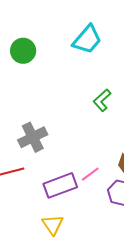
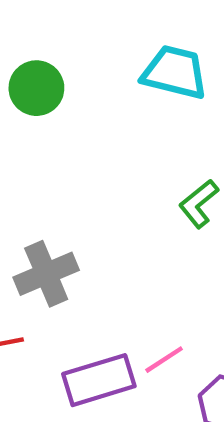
cyan trapezoid: (87, 40) -> (175, 72), turned -120

